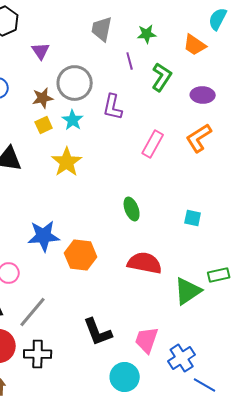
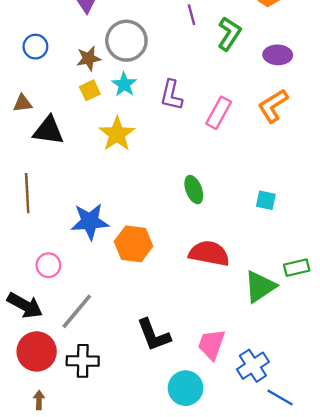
purple L-shape: (113, 107) -> (171, 95), moved

